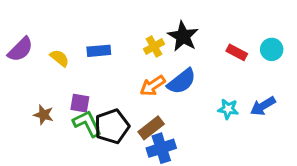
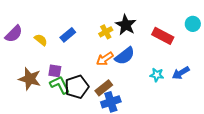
cyan circle: (272, 49) -> (193, 24), moved
blue rectangle: (99, 51) -> (68, 35), turned -35
red rectangle: (237, 52) -> (163, 36), size x1.5
brown star: (44, 115) -> (30, 79), size x1.6

